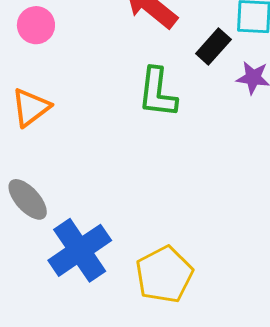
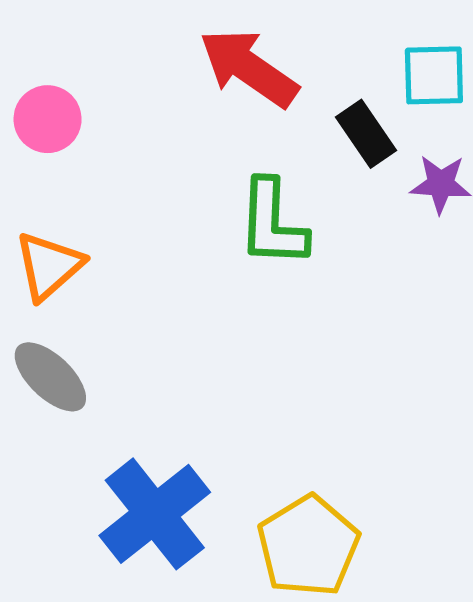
black rectangle: (213, 46) -> (366, 134), turned -72
gray ellipse: (28, 199) -> (50, 377), moved

